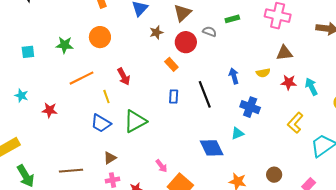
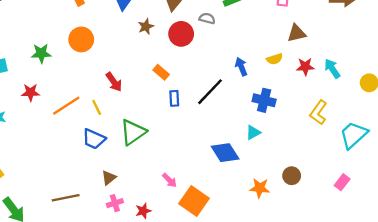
orange rectangle: (171, 64) -> (161, 72), moved
orange line: (82, 78) -> (66, 106), moved
black line: (205, 94) -> (210, 92), turned 72
red star: (50, 110) -> (31, 92), moved
brown circle: (274, 175) -> (292, 176), moved

